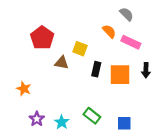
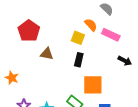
yellow square: (80, 49) -> (78, 38), moved
black arrow: (146, 70) -> (125, 61), turned -64
orange square: (120, 75) -> (93, 85), moved

